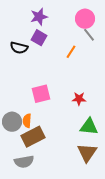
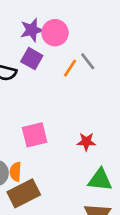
pink circle: (85, 19) -> (55, 33), moved
gray line: (89, 35) -> (88, 61), moved
orange line: (71, 52) -> (70, 68), moved

